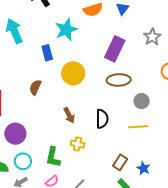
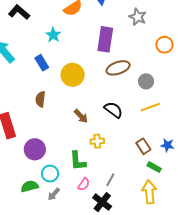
cyan star: (66, 30) -> (53, 35), size x0.7
black semicircle: (102, 119) -> (113, 110), turned -36
brown rectangle: (120, 162) -> (143, 146), turned -49

